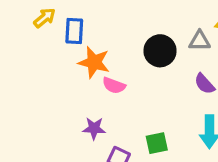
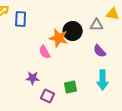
orange star: (94, 62) -> (59, 38), moved
pink semicircle: (114, 85) -> (45, 52), turned 40

